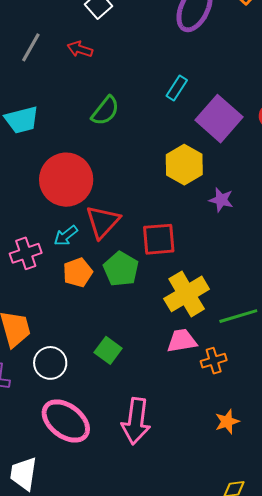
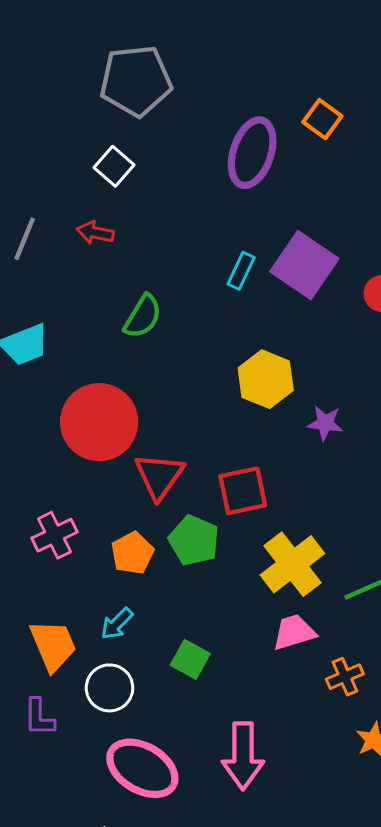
purple square: (219, 119) -> (304, 265), moved
cyan arrow: (66, 236) -> (117, 624), moved
orange cross: (214, 361) -> (345, 677), moved

